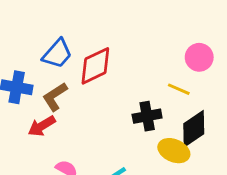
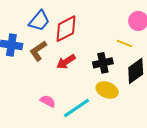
red arrow: (42, 126) -> (66, 62), moved
yellow ellipse: (174, 151) -> (107, 90), moved

